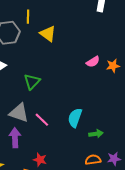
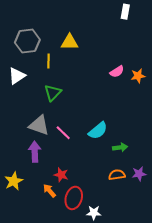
yellow line: (28, 17) -> (48, 61), moved
yellow triangle: (48, 34) -> (70, 42), turned -36
cyan semicircle: (75, 118) -> (98, 131), turned -150

